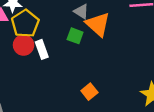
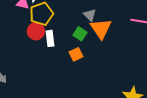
orange square: (89, 92) -> (76, 54), moved

